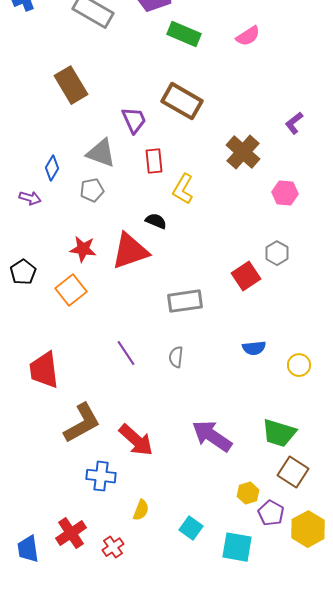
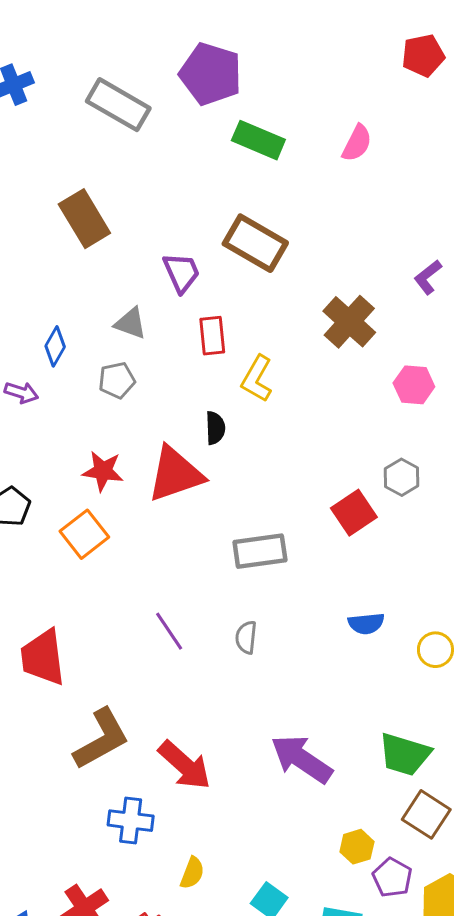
pink semicircle: (248, 36) -> (357, 143), turned -30
gray triangle: (101, 153) -> (131, 323), size x0.7
black semicircle: (156, 221) -> (215, 428), turned 65

